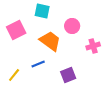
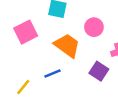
purple square: (68, 75) -> (99, 71), moved, turned -35

